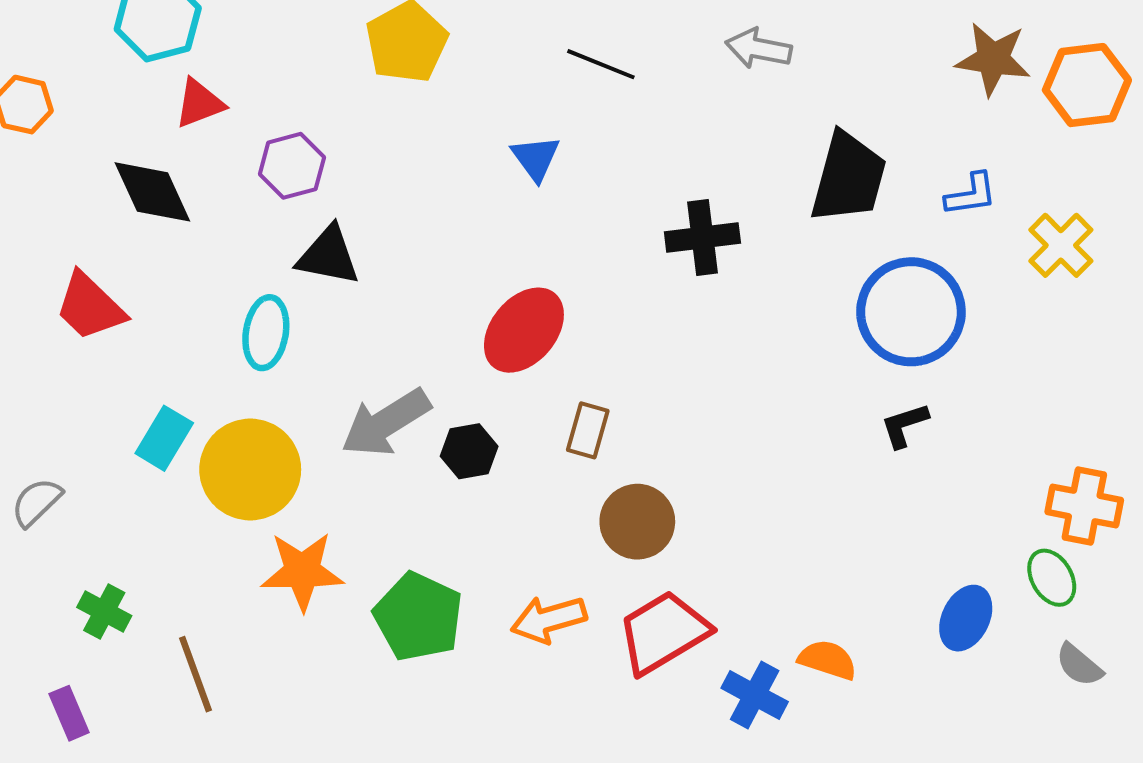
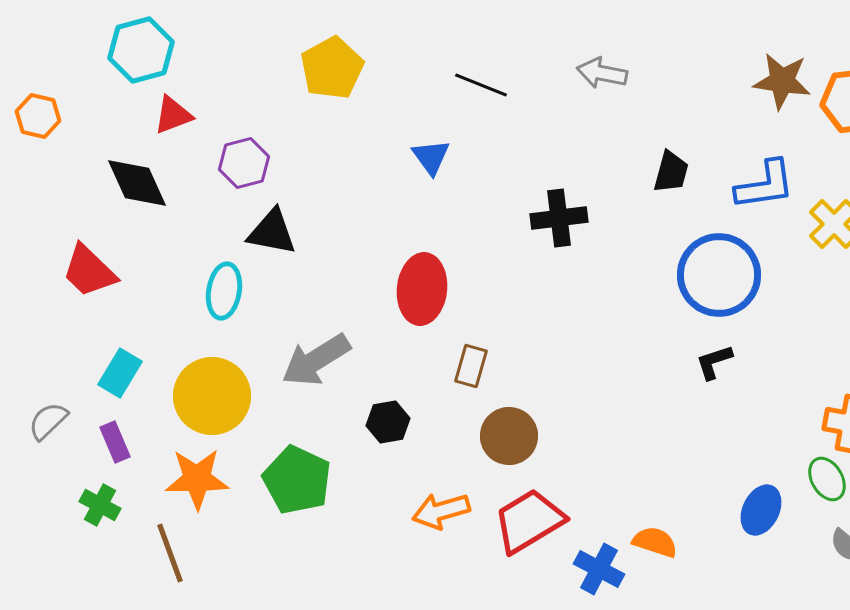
black trapezoid: (848, 178) -> (671, 172), size x0.6
blue L-shape: (971, 195) -> (765, 185), size x1.5
red ellipse: (524, 330) -> (422, 289), turned -34
cyan rectangle: (164, 438) -> (120, 373), moved
black hexagon: (469, 451) -> (388, 422), moved
orange star: (302, 571) -> (197, 479), moved
green pentagon: (418, 617) -> (297, 480), moved
purple rectangle: (69, 713) -> (115, 442), moved

